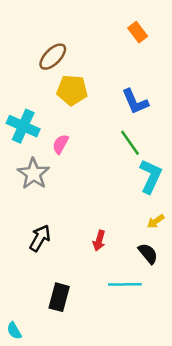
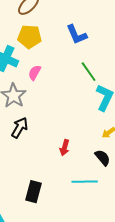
yellow pentagon: (72, 90) -> (30, 37), moved
blue L-shape: (135, 102) -> (77, 35), moved
black arrow: (40, 238) -> (20, 128), moved

